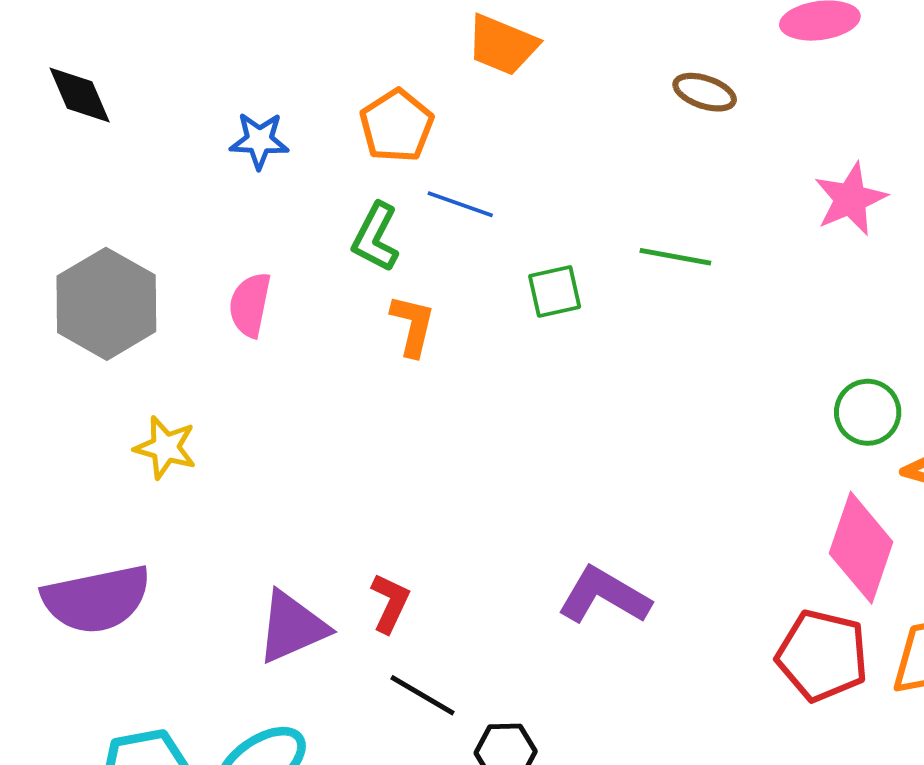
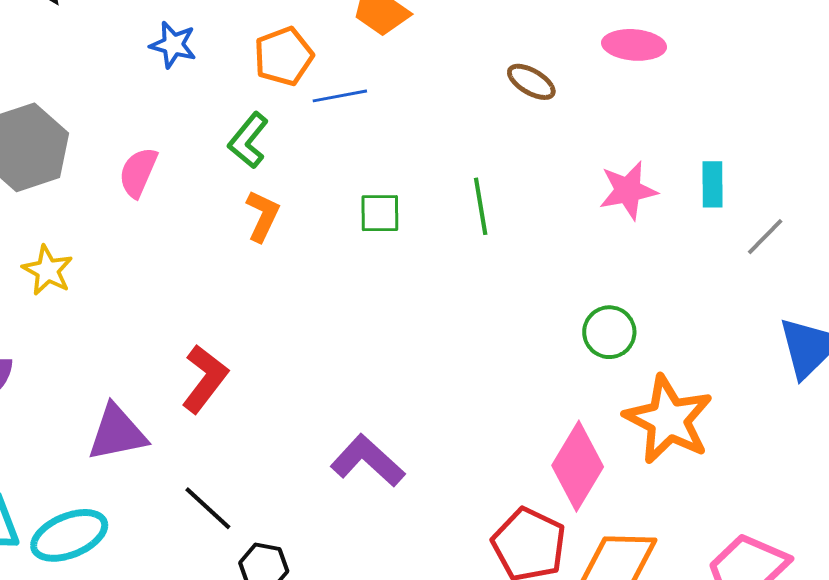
blue line: (460, 204) -> (340, 96), moved, turned -42
green line: (675, 257) -> (481, 206), turned 58
green circle: (868, 412) -> (609, 332), moved
red L-shape: (390, 603) -> (205, 379), moved, size x1.4

